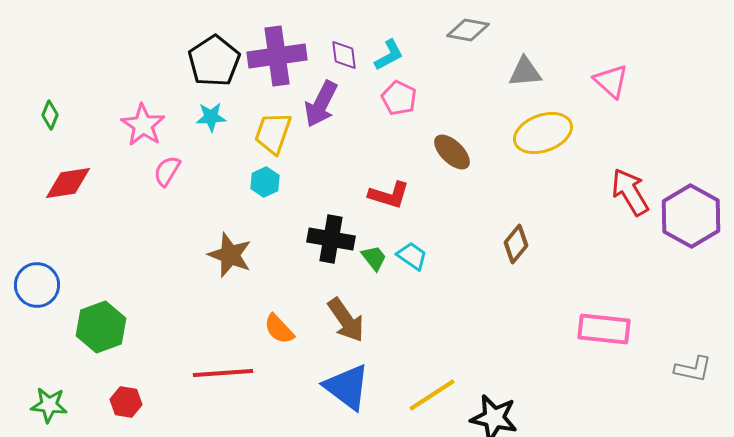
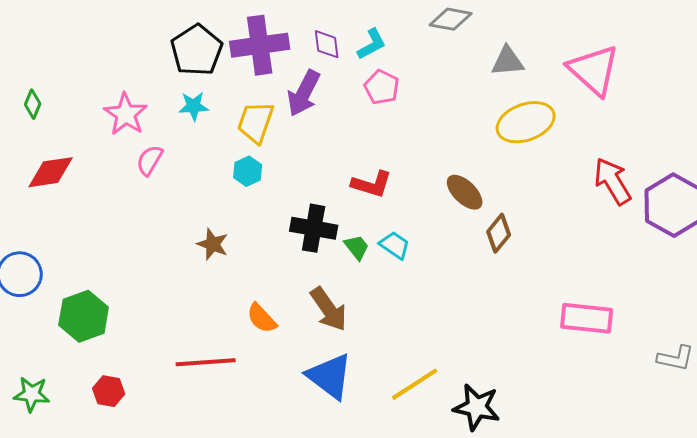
pink triangle: (611, 81) -> (594, 70), size x1.5
brown ellipse: (452, 152) -> (465, 192), moved
brown star: (230, 255) -> (213, 244), size x0.7

